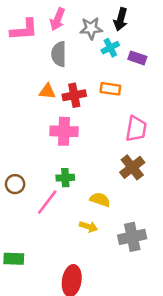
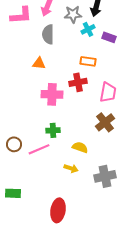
red cross: (74, 95) -> (78, 82), moved
brown circle: (15, 184) -> (14, 144), moved
pink line: (47, 202) -> (39, 149), turned 30

